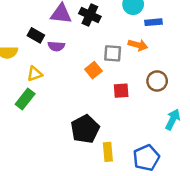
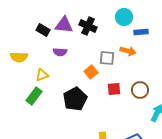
black rectangle: (36, 35) -> (43, 30), moved
brown circle: (157, 81) -> (140, 90), moved
black pentagon: (85, 129) -> (75, 99), moved

